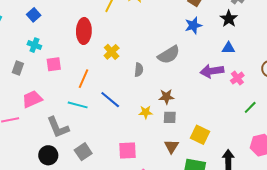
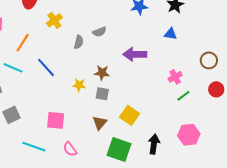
gray semicircle: (169, 55) -> (100, 32), moved, size x0.6
purple arrow: (212, 71) -> (135, 54), moved
pink cross: (237, 78) -> (175, 77), moved

